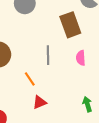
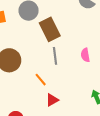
brown rectangle: (70, 25) -> (50, 29), moved

